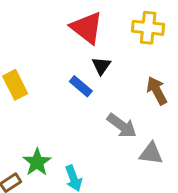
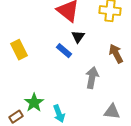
gray arrow: (122, 126) -> (92, 78), turned -115
gray triangle: (151, 153) -> (112, 112), moved

